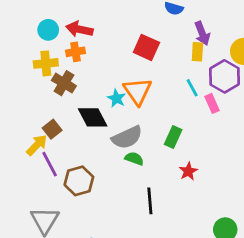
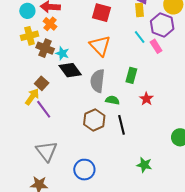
orange cross: (76, 52) -> (50, 24), turned -32
cyan star: (116, 98) -> (62, 53), moved
gray semicircle: (127, 137) -> (98, 81), turned 130
green semicircle: (134, 159) -> (112, 100), moved
brown hexagon: (79, 181) -> (94, 120), moved

